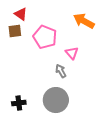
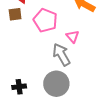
gray arrow: (61, 71) -> (61, 55), size x1.6

